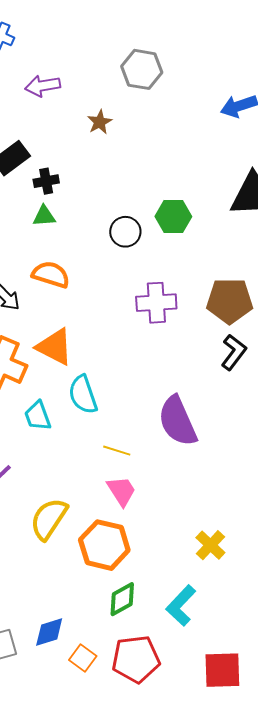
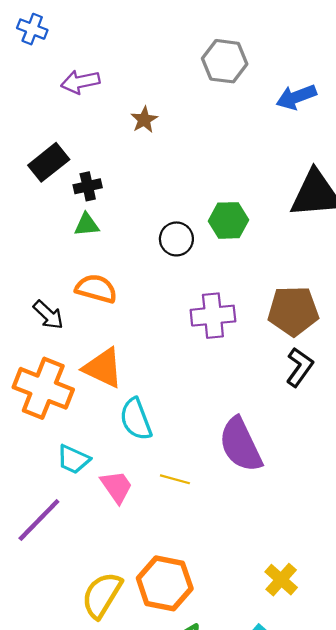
gray hexagon: (142, 69) -> (225, 61), moved
cyan trapezoid: (38, 416) -> (73, 459), moved, turned -44
pink trapezoid: (121, 491) -> (117, 487), moved
yellow semicircle: (49, 519) -> (102, 595), moved

